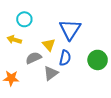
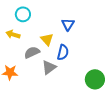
blue triangle: (70, 29) -> (68, 24), size x0.6
green circle: (98, 60) -> (95, 79), moved

